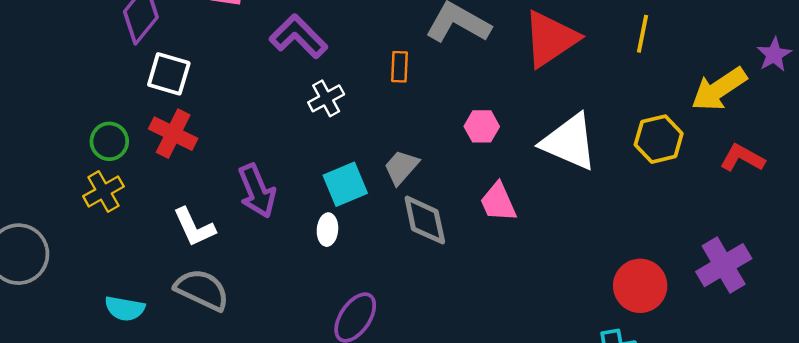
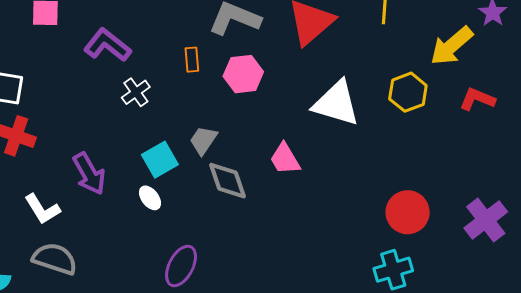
pink hexagon: (482, 126) -> (243, 74), moved, size x1.4
white ellipse: (327, 230) -> (150, 198), turned -35
purple cross: (724, 265) -> (486, 220), moved

